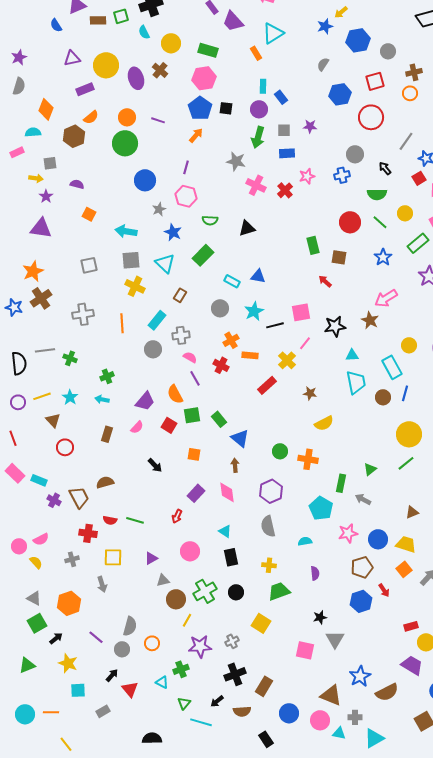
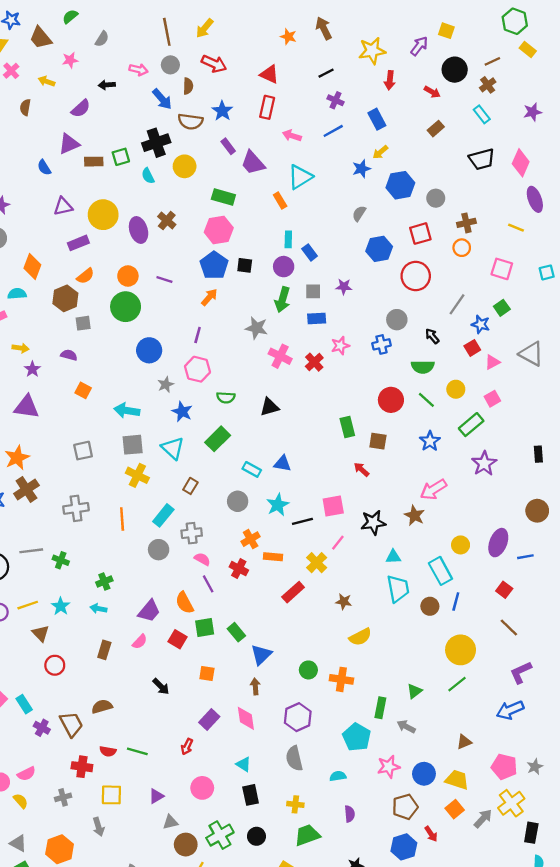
yellow circle: (171, 43) -> (185, 166), moved
gray square: (50, 163) -> (83, 323), moved
blue triangle: (240, 438) -> (261, 655), turned 36
cyan rectangle: (39, 480) -> (24, 704), turned 35

